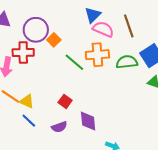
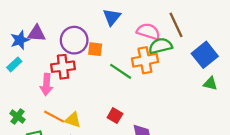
blue triangle: (93, 15) -> (112, 17), moved
orange square: (54, 40) -> (95, 49), turned -32
green semicircle: (127, 62) -> (160, 46), moved

